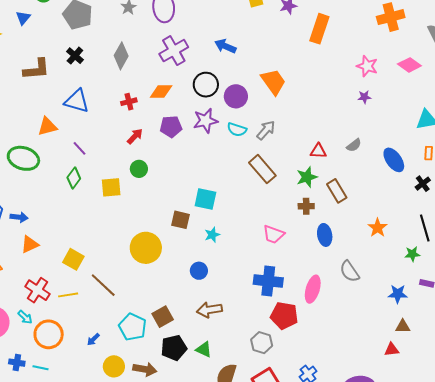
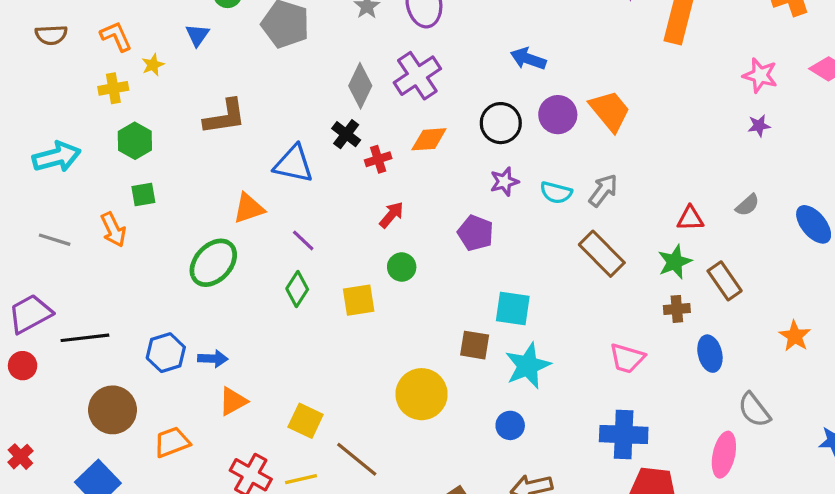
purple cross: (174, 51) -> (417, 76), moved
black cross: (75, 56) -> (346, 134), moved
purple circle: (236, 96) -> (558, 115), moved
purple star: (206, 121) -> (504, 182), size x0.7
purple pentagon: (171, 127) -> (476, 233), moved, turned 30
green ellipse: (23, 158) -> (213, 263), turned -60
cyan star: (212, 235) -> (528, 366), size x1.8
pink ellipse: (313, 289) -> (724, 455), moved

